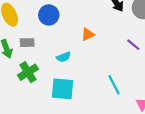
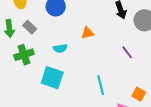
gray rectangle: (27, 43) -> (30, 27), turned 32

